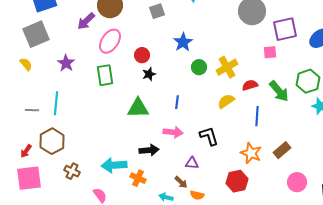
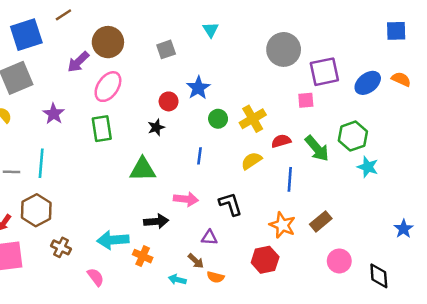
red circle: (142, 55) -> (169, 101), moved
blue line: (177, 102) -> (199, 156), moved

